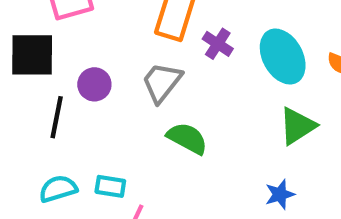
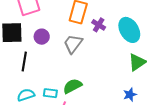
purple circle: (94, 84) -> (42, 37), moved
green semicircle: (187, 138) -> (72, 86), moved, turned -54

